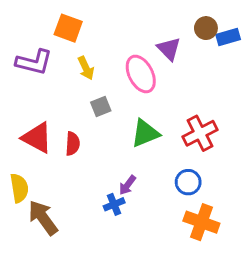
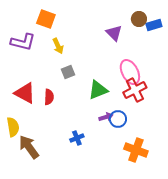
pink ellipse: (141, 74) -> (130, 72), moved
blue circle: (188, 182) -> (118, 119), moved
purple arrow: (127, 185) -> (106, 117), moved, turned -144

